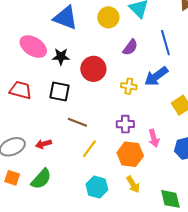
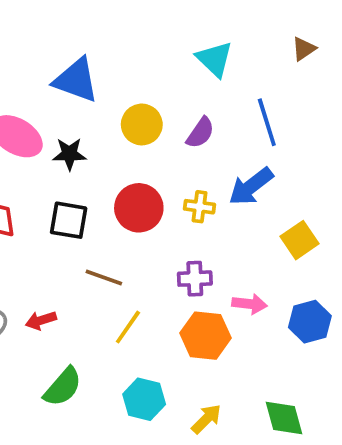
yellow circle: (108, 17) -> (142, 124), moved
red circle: (93, 69) -> (139, 208), moved
pink arrow: (154, 138) -> (249, 304), turned -66
green semicircle: (41, 179) -> (63, 387), moved
yellow arrow: (133, 184) -> (206, 419), moved, turned -102

